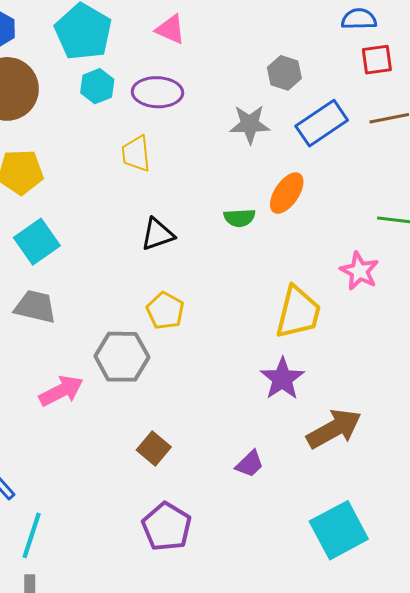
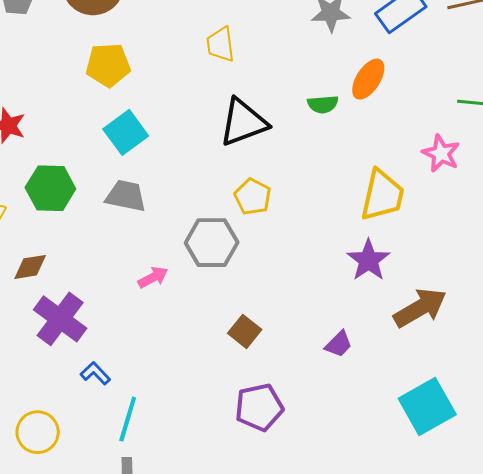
black triangle: (158, 234) -> (243, 122), size x1.5
pink arrow: (61, 391) -> (153, 277), size x0.7
purple pentagon: (167, 527) -> (259, 407), turned 30

